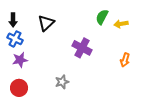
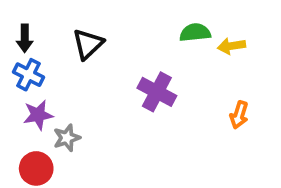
green semicircle: (102, 17) -> (195, 33), turned 56
gray star: (62, 82) -> (67, 138), moved

